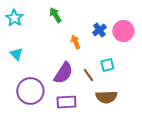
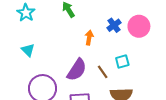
orange arrow: (75, 42) -> (89, 38), turned 32

